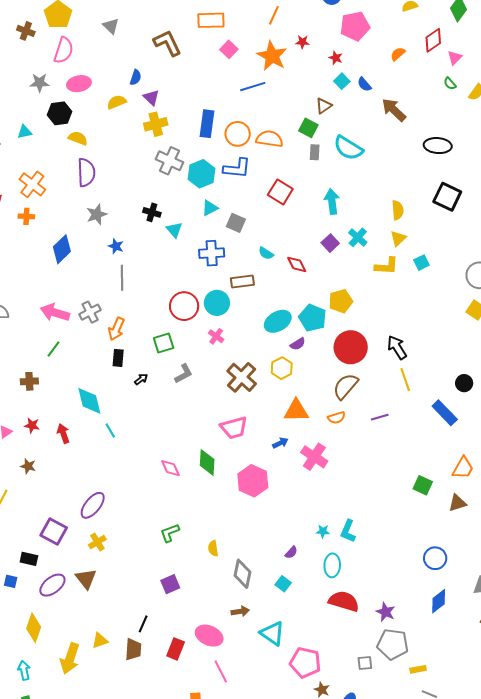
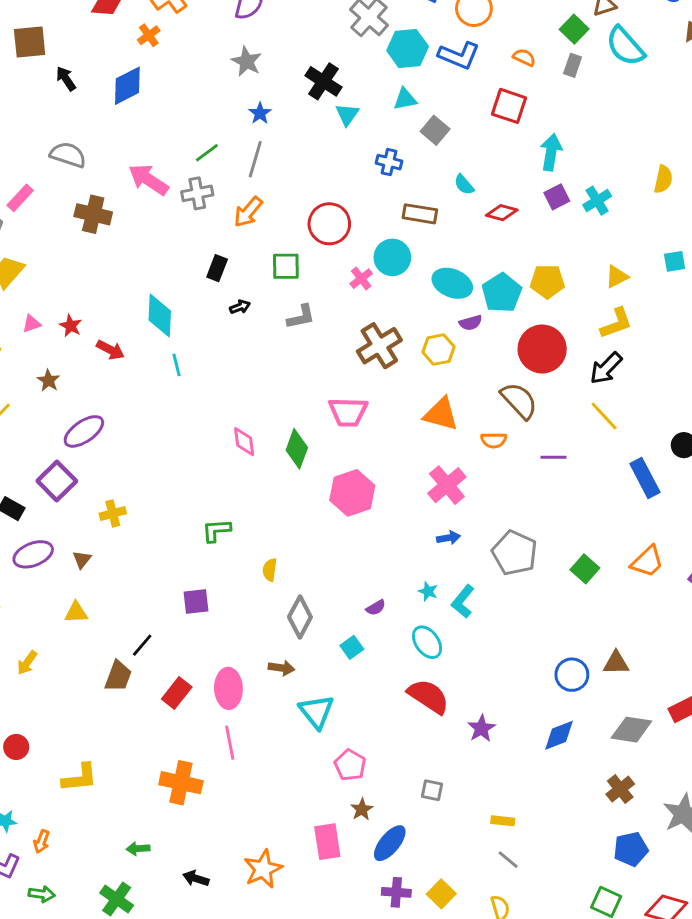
orange semicircle: (270, 139) -> (524, 57), moved, size x0.6
cyan semicircle: (348, 148) -> (625, 46), moved
red square: (280, 192) -> (509, 106), turned -30
cyan arrow: (332, 201) -> (551, 152), moved
black cross: (152, 212) -> (323, 81), size x1.4
gray star: (97, 214) -> (247, 61), turned 30
orange cross: (26, 216) -> (149, 35), turned 35
yellow triangle: (398, 238) -> (617, 277), moved
blue diamond: (62, 249) -> (127, 86), moved
blue cross: (212, 253) -> (389, 162), size x0.7
red diamond: (297, 264) -> (502, 213), turned -65
yellow L-shape: (387, 266) -> (616, 323), moved, turned -40
cyan circle: (217, 303) -> (392, 257), moved
cyan ellipse: (278, 321) -> (452, 283), turned 36
orange arrow: (116, 329) -> (248, 212), moved
black arrow: (397, 347) -> (606, 368), turned -120
green line: (53, 349) -> (207, 153), moved
yellow line: (405, 380) -> (604, 416), turned -40
brown cross: (29, 381) -> (93, 214), moved, size x1.4
brown semicircle: (346, 386) -> (519, 401), turned 80
red arrow: (63, 433) -> (110, 350), turned 120
blue arrow: (280, 443) -> (448, 538), moved
brown triangle: (457, 503) -> (616, 663), moved
purple ellipse: (93, 505) -> (84, 431), moved
cyan ellipse: (332, 565) -> (427, 642), turned -55
brown triangle: (86, 579) -> (82, 559), size x0.6
pink ellipse: (209, 636) -> (228, 688), turned 48
yellow triangle: (100, 640) -> (76, 612), moved
gray pentagon: (393, 644) -> (515, 553), moved
yellow arrow: (70, 658) -> (27, 663), size x0.6
pink pentagon: (305, 663) -> (350, 765), size x0.7

